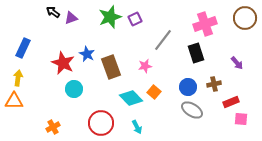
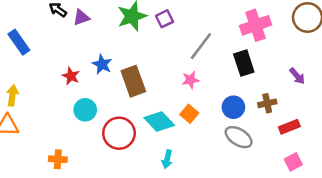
blue rectangle: (23, 48) -> (19, 42), moved, turned -60
red star: (63, 63) -> (71, 76), size x0.6
pink star: (145, 66) -> (191, 80), moved
pink square: (241, 119) -> (293, 162), moved, turned -32
red circle: (101, 123) -> (119, 133), moved
orange cross: (53, 127) -> (58, 159), turned 32
cyan arrow: (137, 127) -> (167, 159), turned 40

